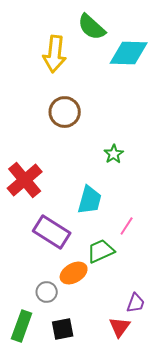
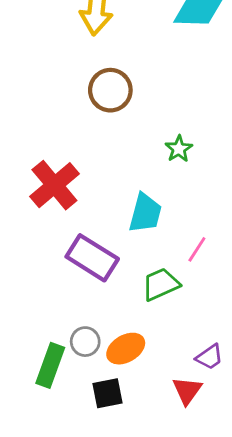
orange ellipse: (74, 273) -> (126, 349), moved
purple trapezoid: (136, 303) -> (210, 357), turned 35
green rectangle: (22, 326) -> (50, 365), moved

